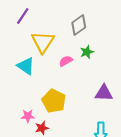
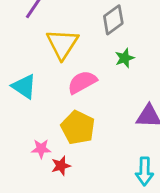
pink semicircle: (66, 61) -> (82, 82), moved, size x1.5
cyan triangle: (26, 66) -> (24, 86), moved

